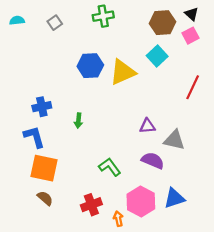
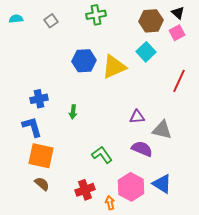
blue triangle: (174, 198) -> (162, 184), turned 50

